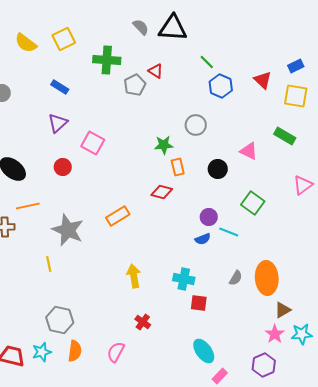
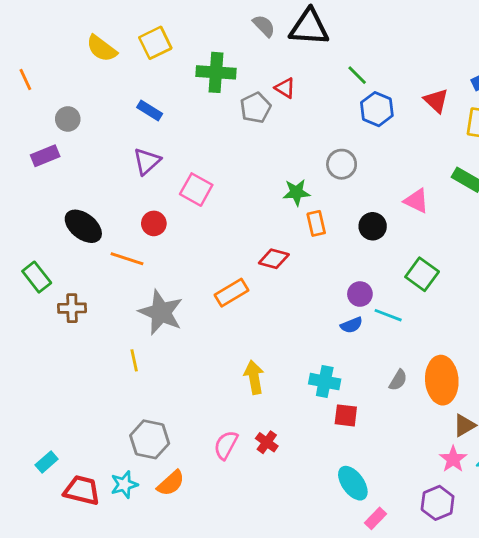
red diamond: (162, 192) -> (274, 259), moved
orange line: (28, 206) -> (127, 259), moved, turned 30
orange semicircle: (75, 351) -> (171, 483), turned 40
pink semicircle: (116, 352) -> (226, 445), moved

